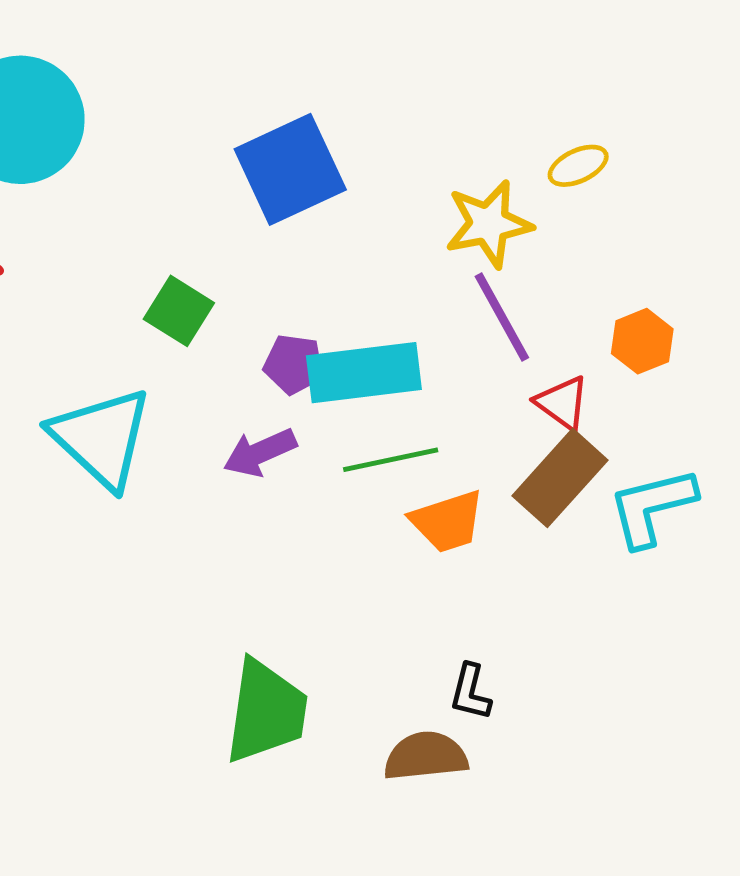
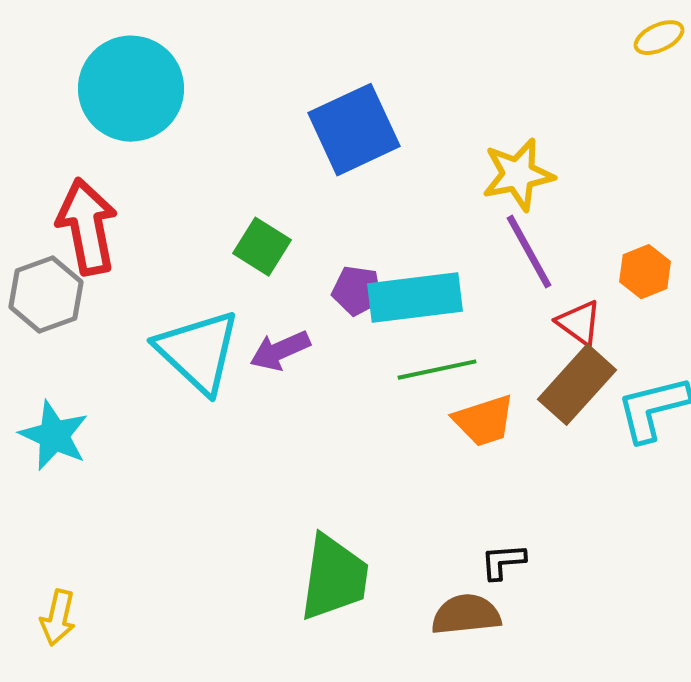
yellow ellipse: (578, 166) -> (659, 38), moved
purple arrow: (260, 453) -> (280, 351), moved
black L-shape: (470, 692) -> (503, 562), turned 72

